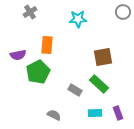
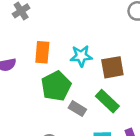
cyan star: (78, 19) -> (81, 56), moved
green pentagon: (38, 72) -> (56, 86), moved

